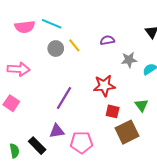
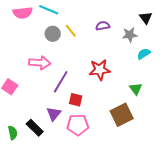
gray star: (129, 60) -> (130, 35), moved
pink arrow: (19, 69) -> (40, 63), moved
red square: (113, 111) -> (76, 100), moved
purple triangle: (57, 131) -> (54, 114), turned -42

